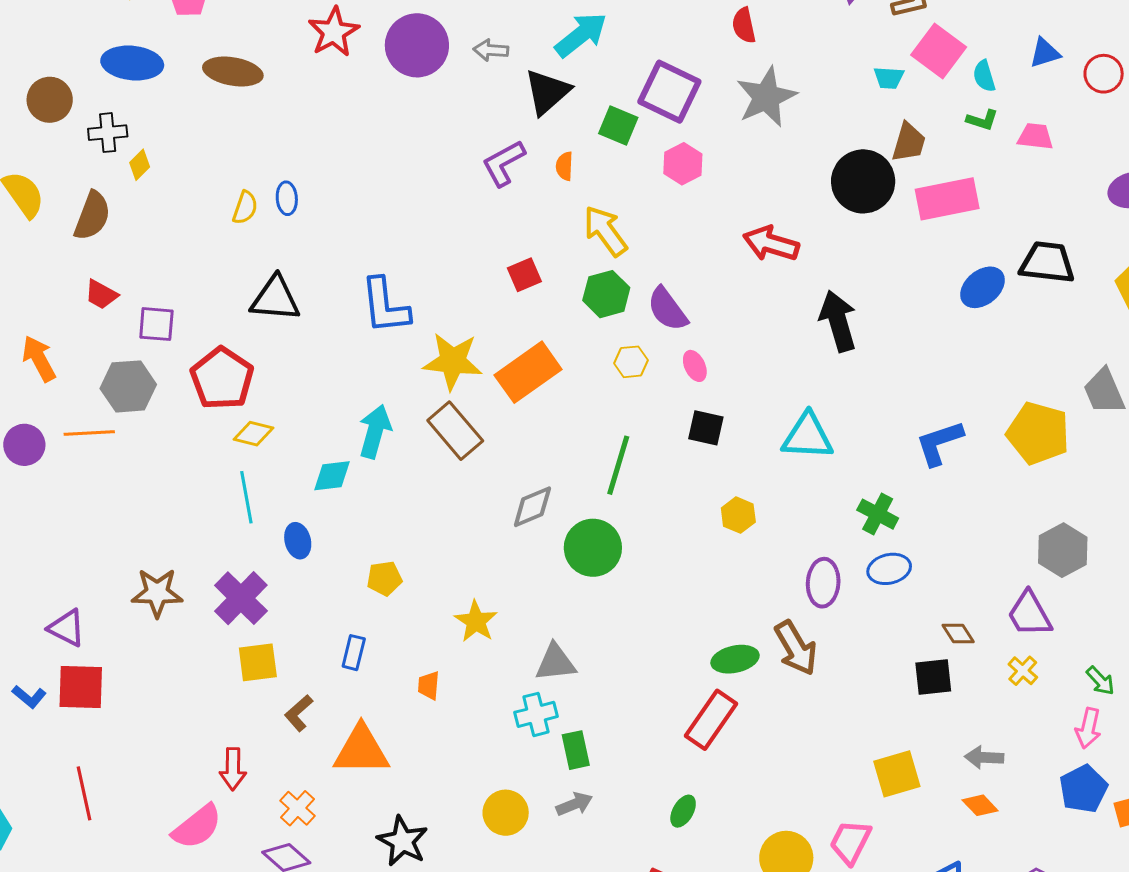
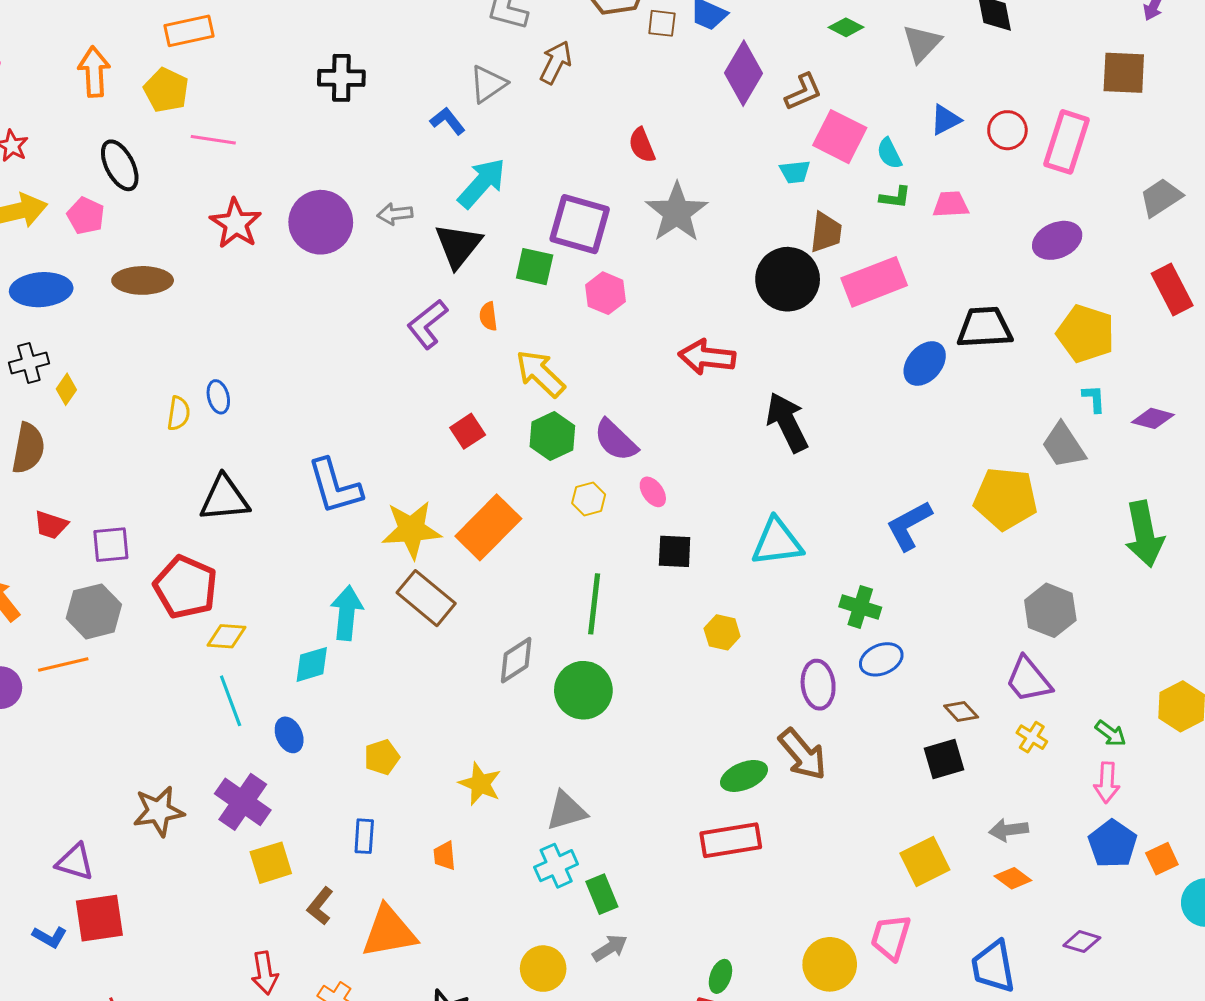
red rectangle: (711, 720) -> (731, 840), turned 56
green ellipse: (683, 811) -> (720, 976), moved

